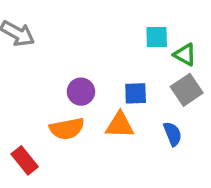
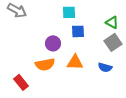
cyan square: (157, 37) -> (69, 12), moved
blue square: (136, 93) -> (78, 31), moved
blue semicircle: (173, 134) -> (105, 67), turned 128

